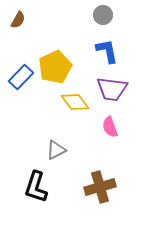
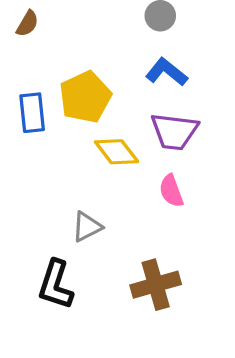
blue L-shape: (107, 51) -> (167, 72), turned -40
blue rectangle: (21, 77) -> (32, 113), turned -50

